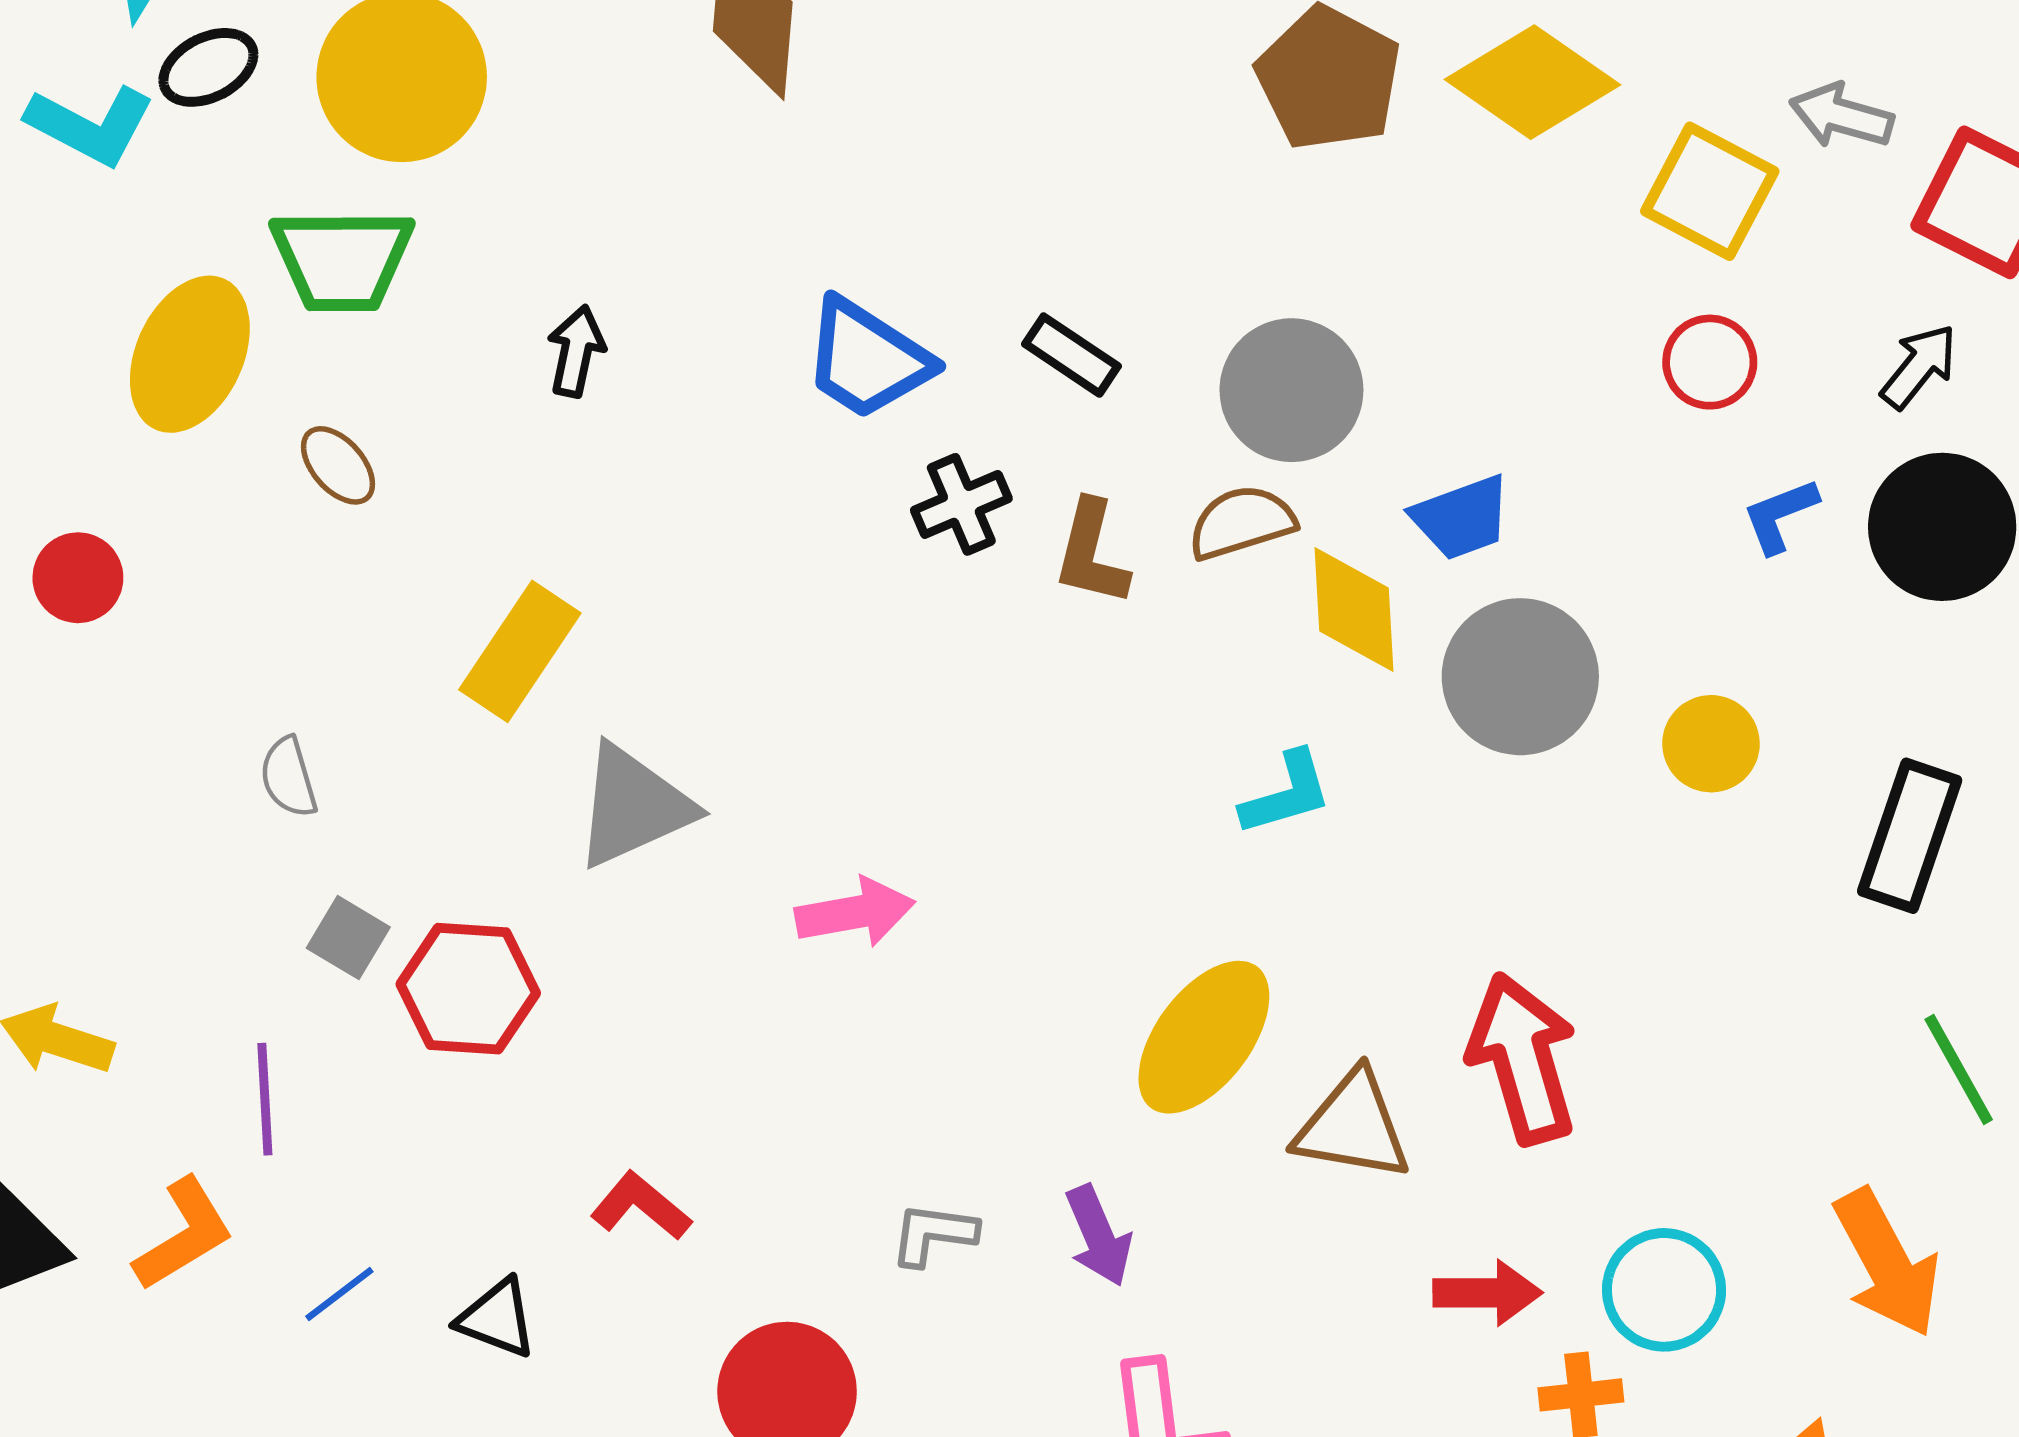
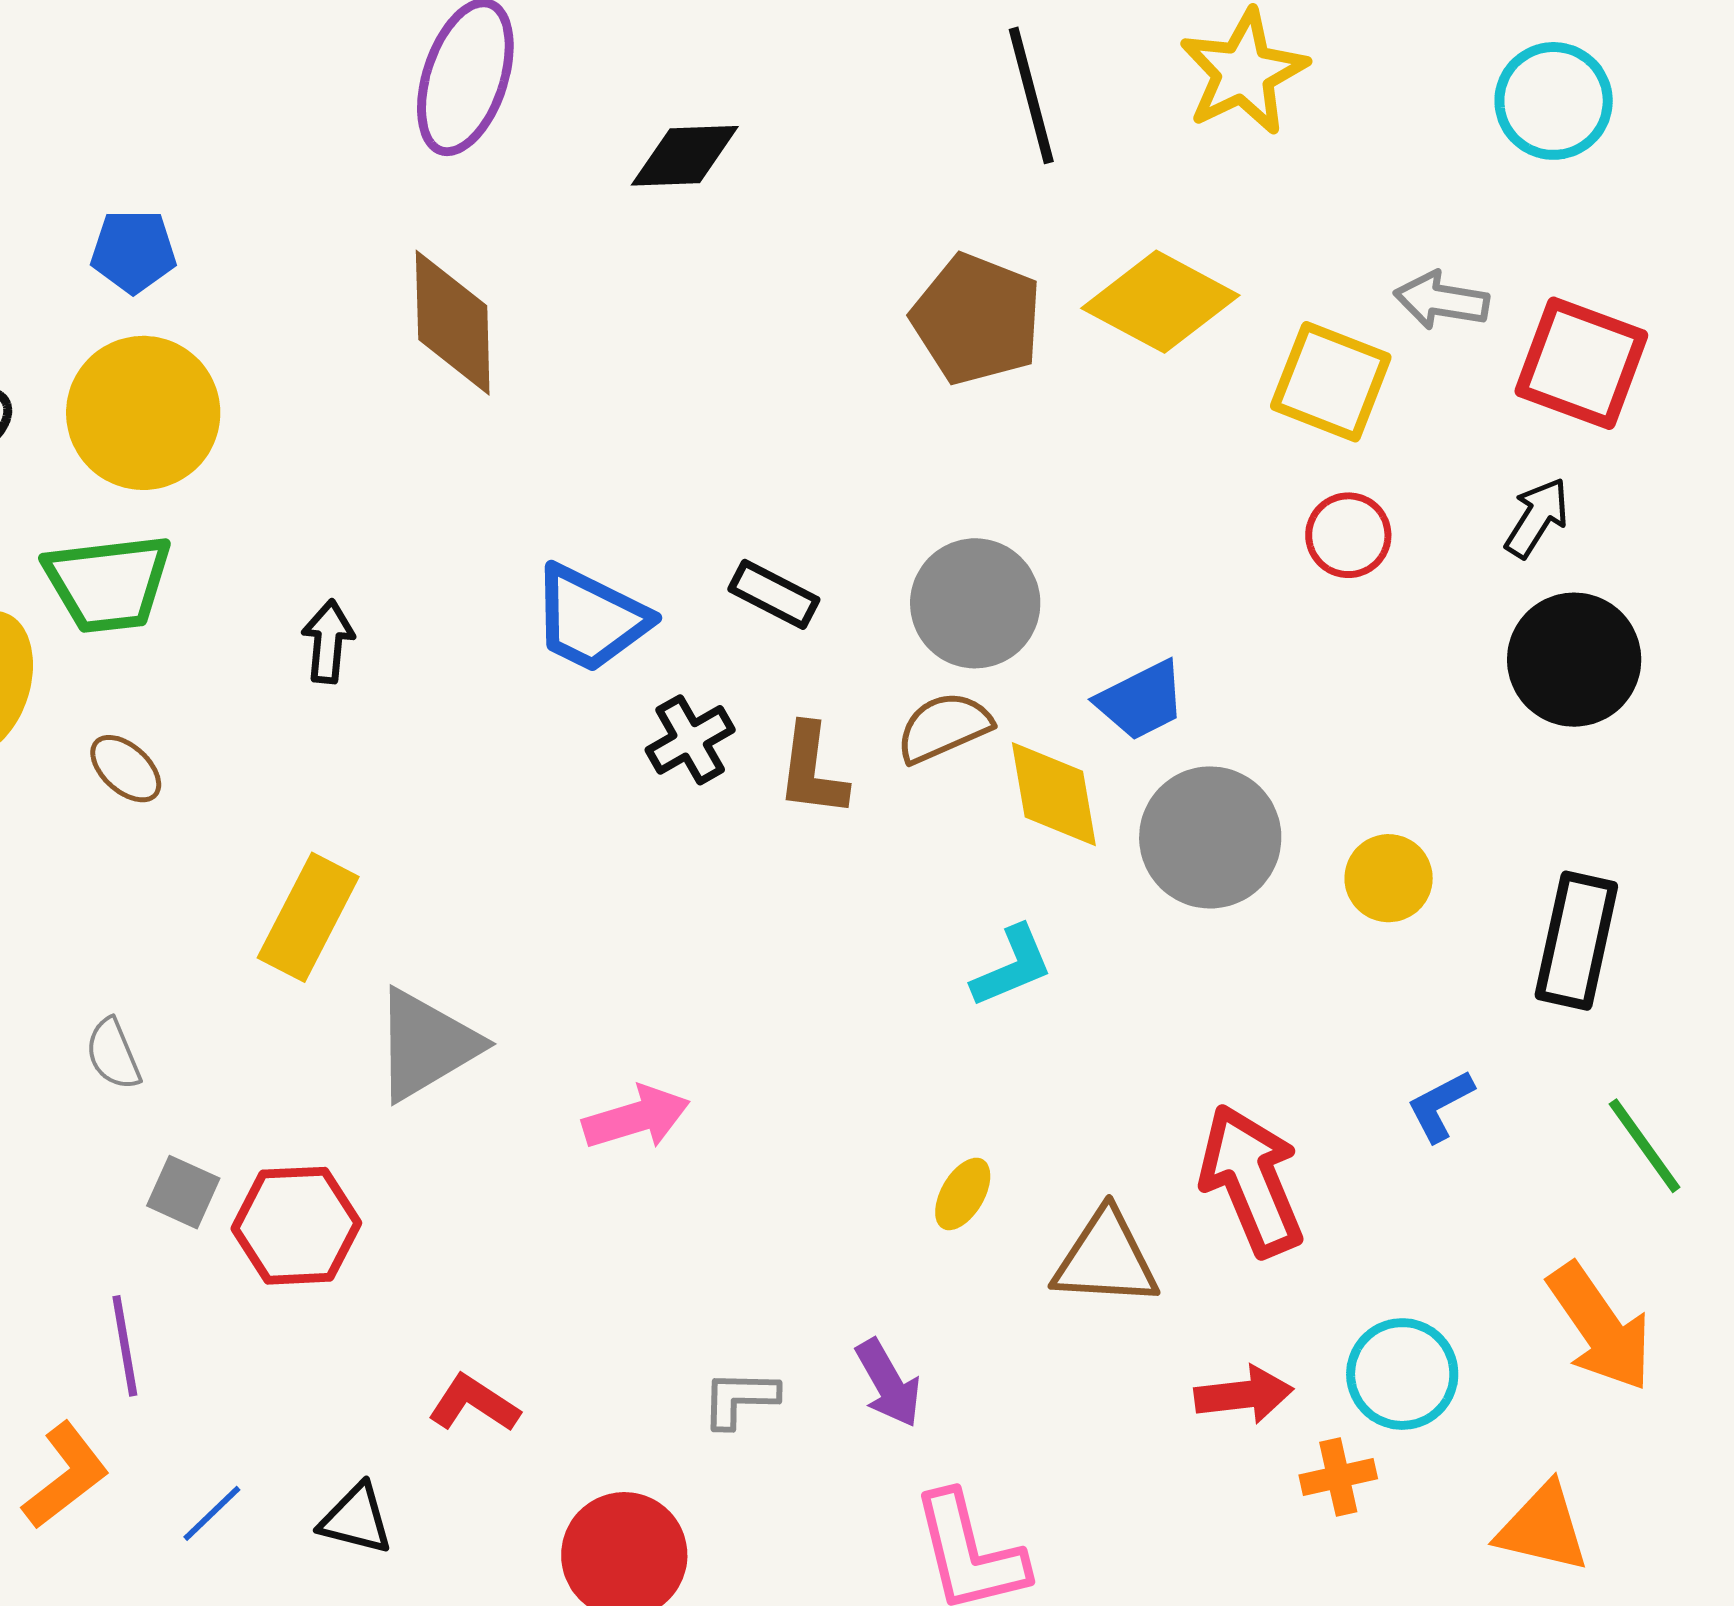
blue L-shape: (1780, 515) -> (1440, 1106), moved
yellow ellipse: (1204, 1037) -> (963, 1194), size x0.5

